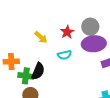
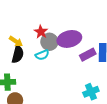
gray circle: (90, 27) -> (49, 42), moved
black semicircle: (38, 71) -> (18, 54), moved

